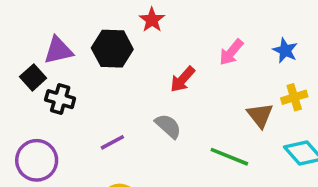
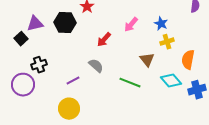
yellow cross: (294, 97) -> (167, 42), moved
black cross: (60, 99) -> (39, 65), moved, turned -35
purple line: (112, 142) -> (73, 81), moved

